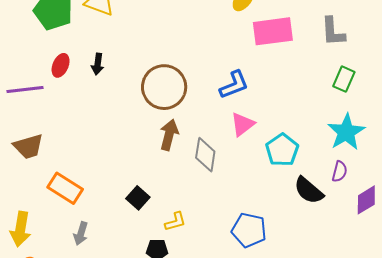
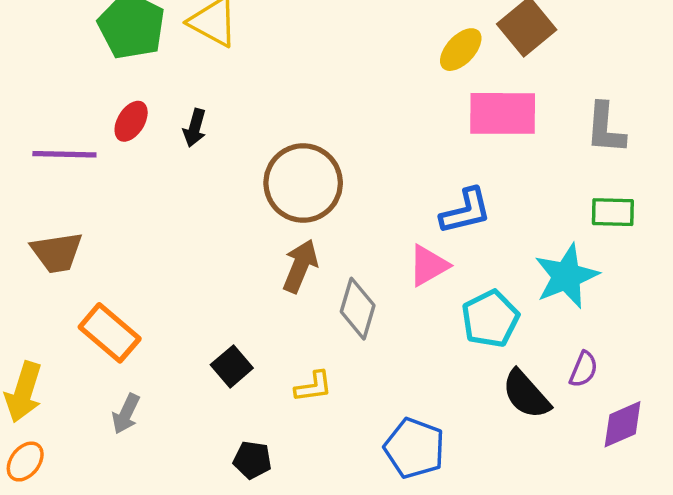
green rectangle: (344, 79) -> (613, 212), turned 60
blue L-shape: (234, 85) -> (466, 211), moved
cyan star: (346, 132) -> (566, 276), moved
yellow L-shape: (175, 222) -> (313, 387), moved

